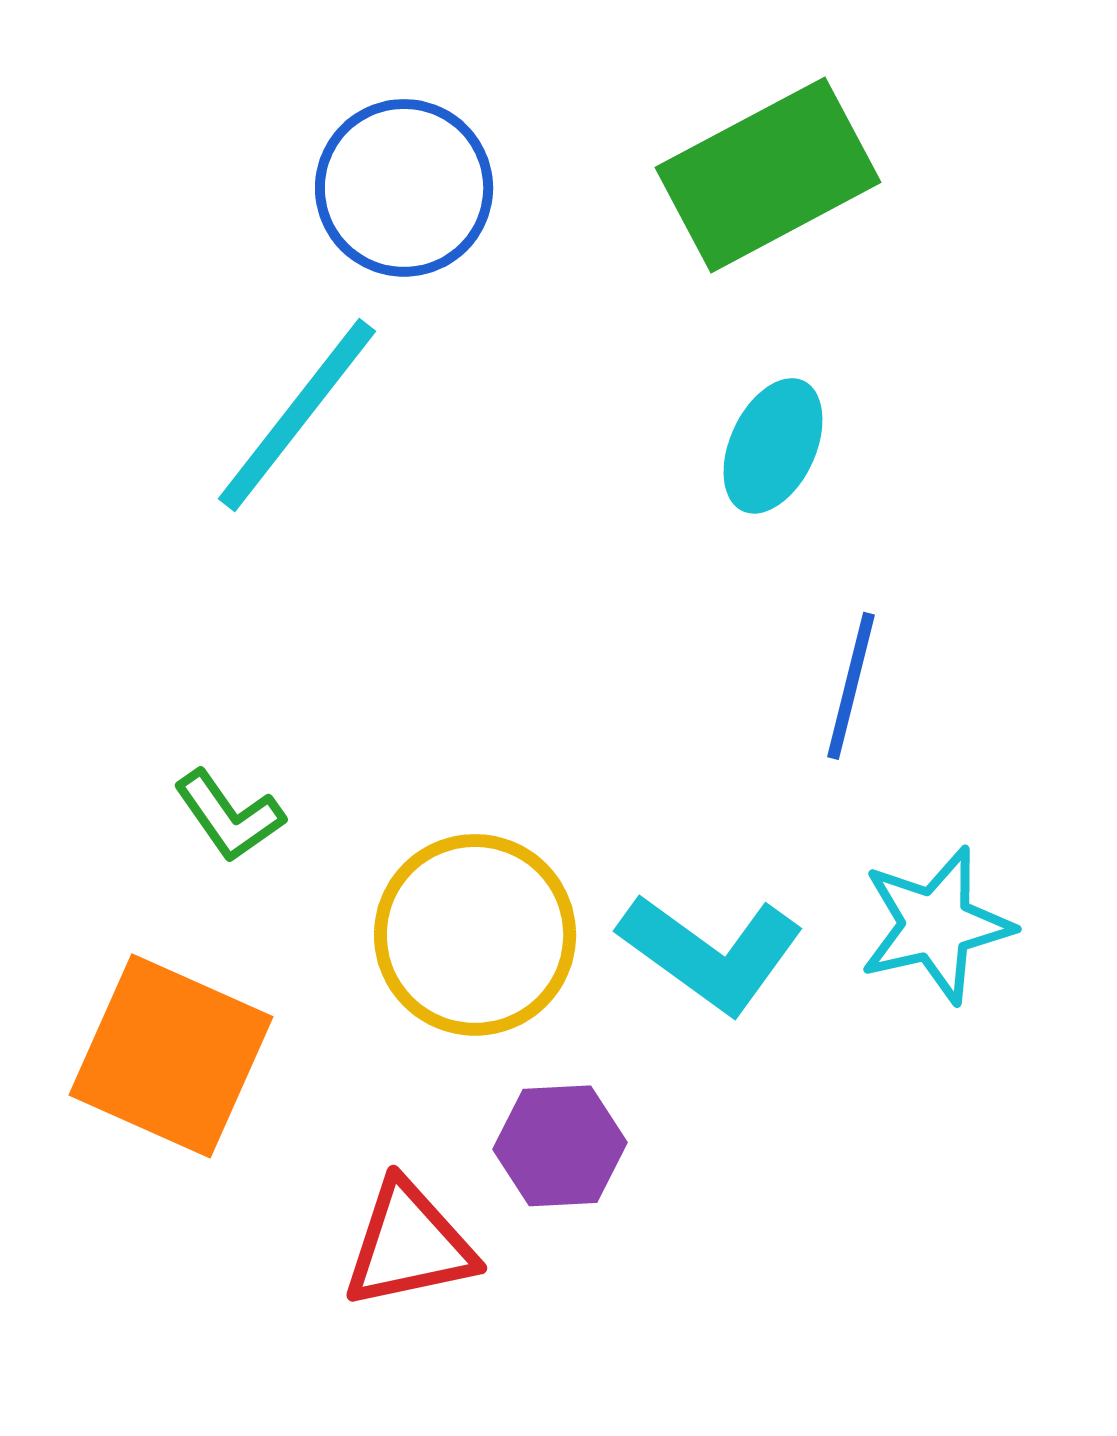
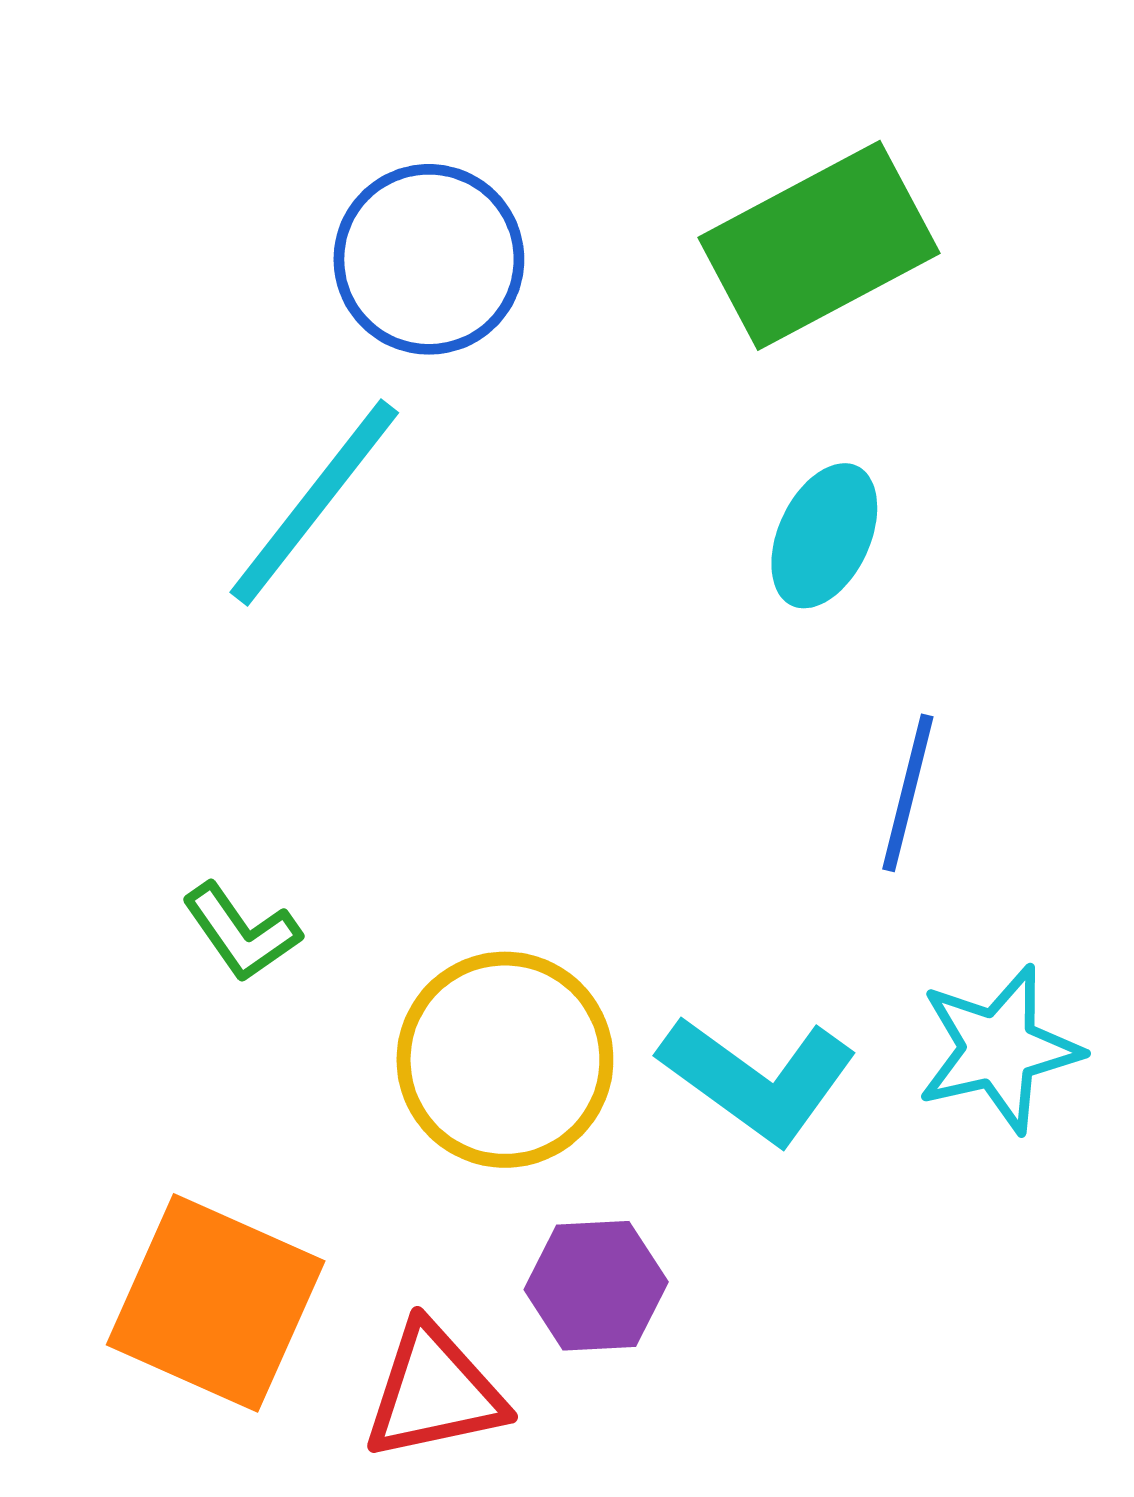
orange square: (171, 1056) -> (216, 1303), moved

